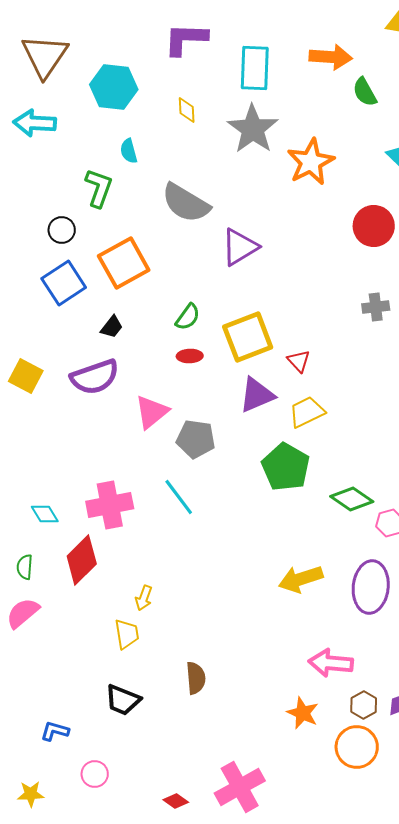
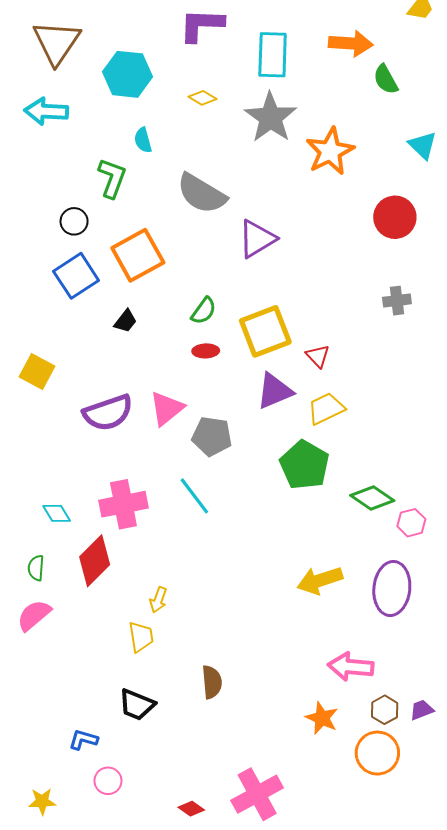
yellow diamond: (187, 110) -> (203, 98), turned -56
purple semicircle: (95, 377) -> (108, 413), moved
blue L-shape: (55, 731) -> (83, 740), moved

